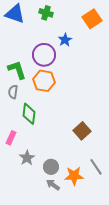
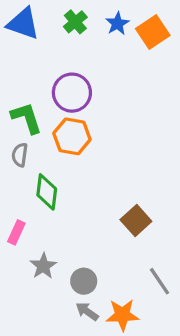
green cross: (46, 13) -> (75, 22), turned 32
blue star: (65, 40) -> (117, 24), moved
orange star: (74, 176) -> (122, 315), moved

